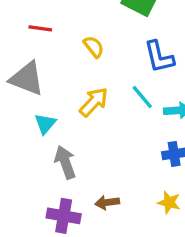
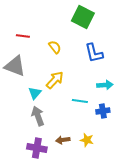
cyan line: (142, 97) -> (80, 101), moved, turned -42
cyan triangle: (45, 124) -> (35, 93), moved
yellow star: (169, 202) -> (87, 140), moved

